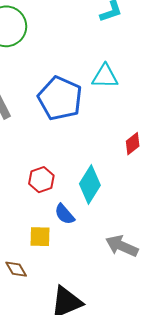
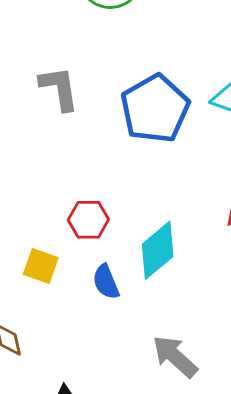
yellow square: (40, 237) -> (41, 266), moved

